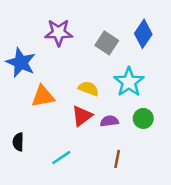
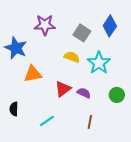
yellow semicircle: (89, 89) -> (72, 57), moved
green circle: (143, 118) -> (117, 95), moved
purple semicircle: (109, 121) -> (84, 93), turned 32

